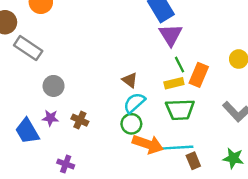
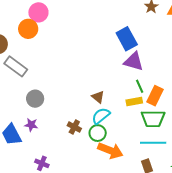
purple triangle: (171, 35) -> (134, 61), turned -45
green trapezoid: (180, 110) -> (153, 119), moved
brown cross: (80, 120) -> (74, 127), moved
cyan line: (177, 148) -> (153, 143), moved

